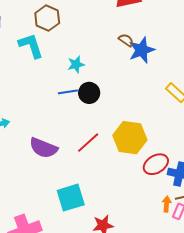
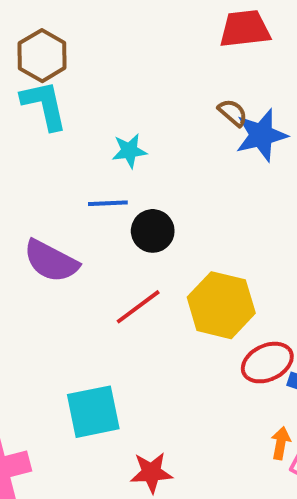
brown hexagon: (47, 18) -> (42, 56), moved
black circle: (89, 93) -> (153, 231), moved
purple semicircle: (43, 148) -> (51, 261), moved

